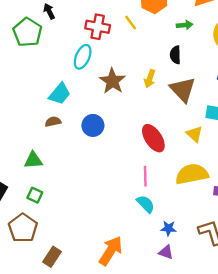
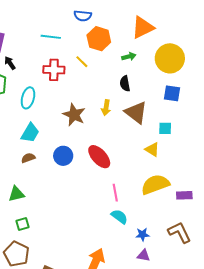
cyan ellipse: (83, 57) -> (28, 98), moved
red ellipse: (153, 138) -> (99, 157), moved
green square: (35, 195) -> (22, 224), turned -32

